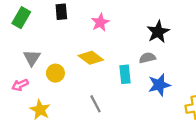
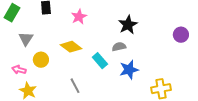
gray triangle: (32, 58) -> (26, 39), moved
cyan rectangle: (125, 74) -> (100, 61), turned -35
pink arrow: (20, 85) -> (19, 70), moved, turned 40

